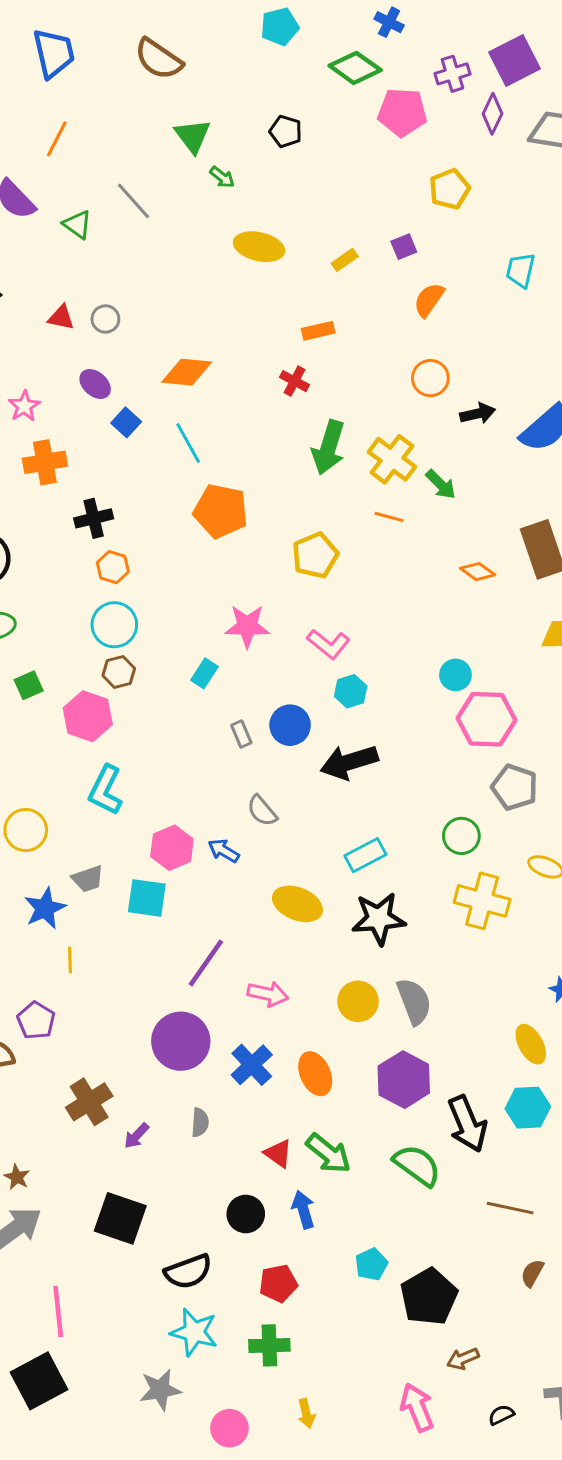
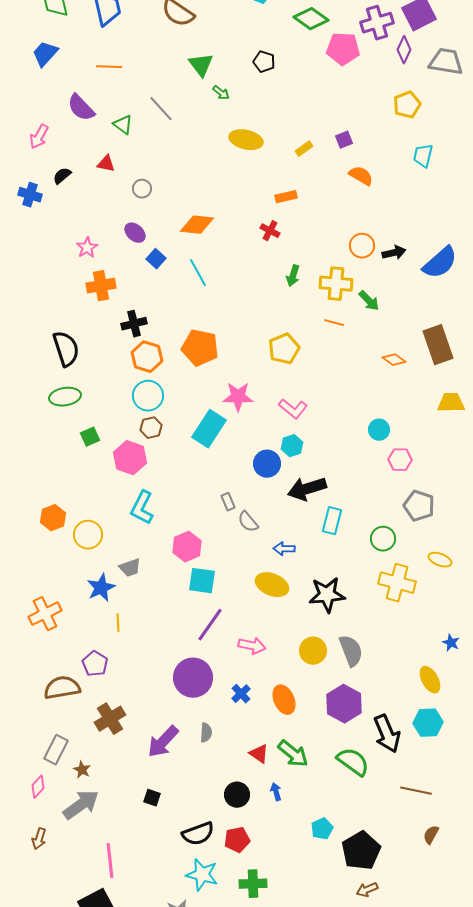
purple cross: (453, 74) -> (377, 23), size x1.4
orange line: (57, 139) -> (109, 67), turned 65
yellow pentagon: (450, 189) -> (407, 105), moved
orange semicircle: (429, 300) -> (361, 176), turned 85
red triangle: (61, 318) -> (106, 164), moved
orange circle: (430, 378) -> (362, 246), moved
green arrow: (328, 447) -> (293, 276), size x0.6
yellow cross: (392, 459) -> (336, 284), turned -32
orange pentagon: (221, 511) -> (200, 348), moved
orange hexagon: (113, 567) -> (147, 357), size x1.4
cyan rectangle: (204, 673) -> (209, 429), size x1.8
cyan hexagon: (351, 691) -> (292, 446), moved
pink hexagon: (486, 719) -> (400, 460), size x0.6
gray rectangle: (241, 734) -> (228, 502), moved
blue arrow: (224, 851) -> (284, 549), moved, turned -30
cyan rectangle: (365, 855) -> (332, 521), moved, turned -48
cyan square: (147, 898) -> (202, 581), moved
blue cross: (252, 1065) -> (241, 694), size x0.7
brown cross: (89, 1102) -> (110, 719), moved
purple arrow: (136, 1136) -> (163, 742), size x1.8
blue arrow: (303, 1210) -> (276, 792), size x0.7
black square: (120, 1218) -> (152, 798), size x0.5
red pentagon: (278, 1283) -> (237, 840), moved
brown arrow: (463, 1359) -> (367, 890), moved

